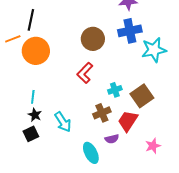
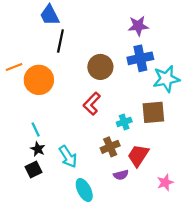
black line: (31, 20) -> (60, 41), moved
brown square: (142, 96) -> (153, 112), moved, turned 30
cyan line: (33, 97) -> (36, 130), turned -32
cyan ellipse: (91, 153) -> (84, 190), moved

